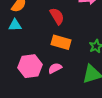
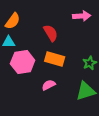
pink hexagon: (30, 66) -> (23, 62), moved

